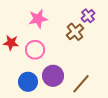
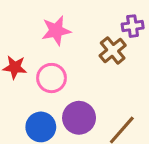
purple cross: (88, 16) -> (133, 26), turned 32

